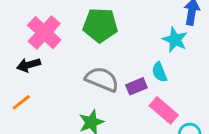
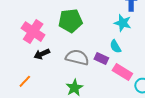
black arrow: (29, 65) -> (42, 54), moved
purple rectangle: (136, 86) -> (101, 59), turned 56

